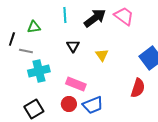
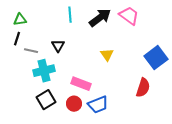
green triangle: (34, 27) -> (20, 20), moved
black triangle: (73, 46) -> (58, 46), moved
black square: (34, 109) -> (46, 100), moved

